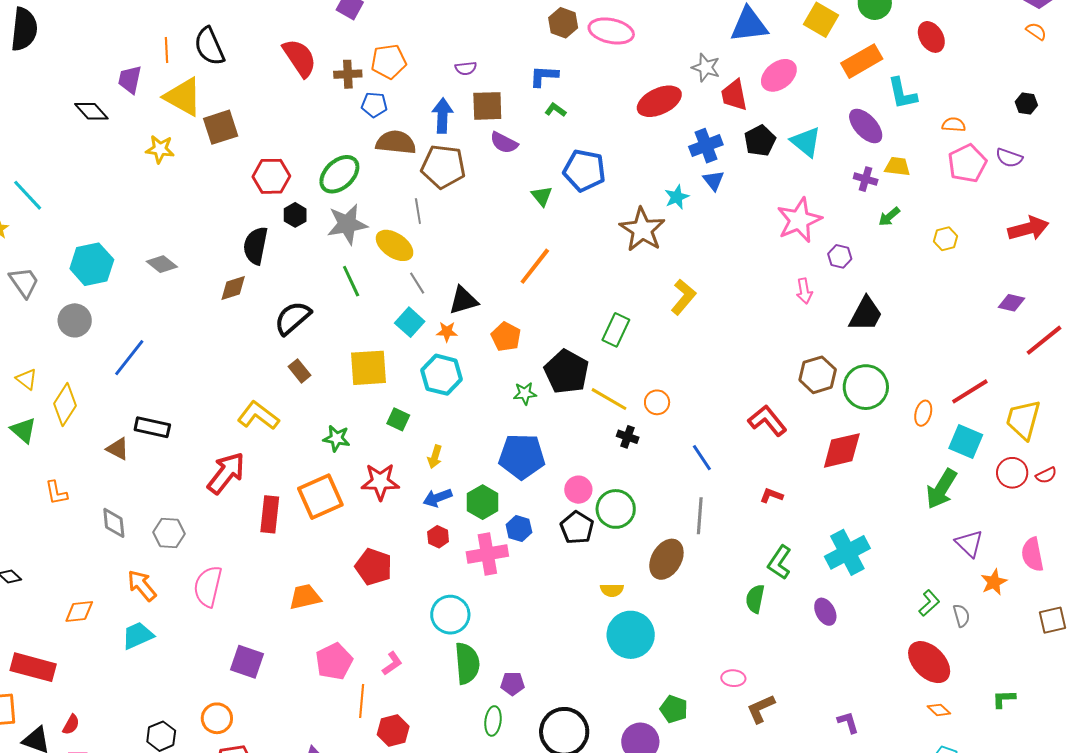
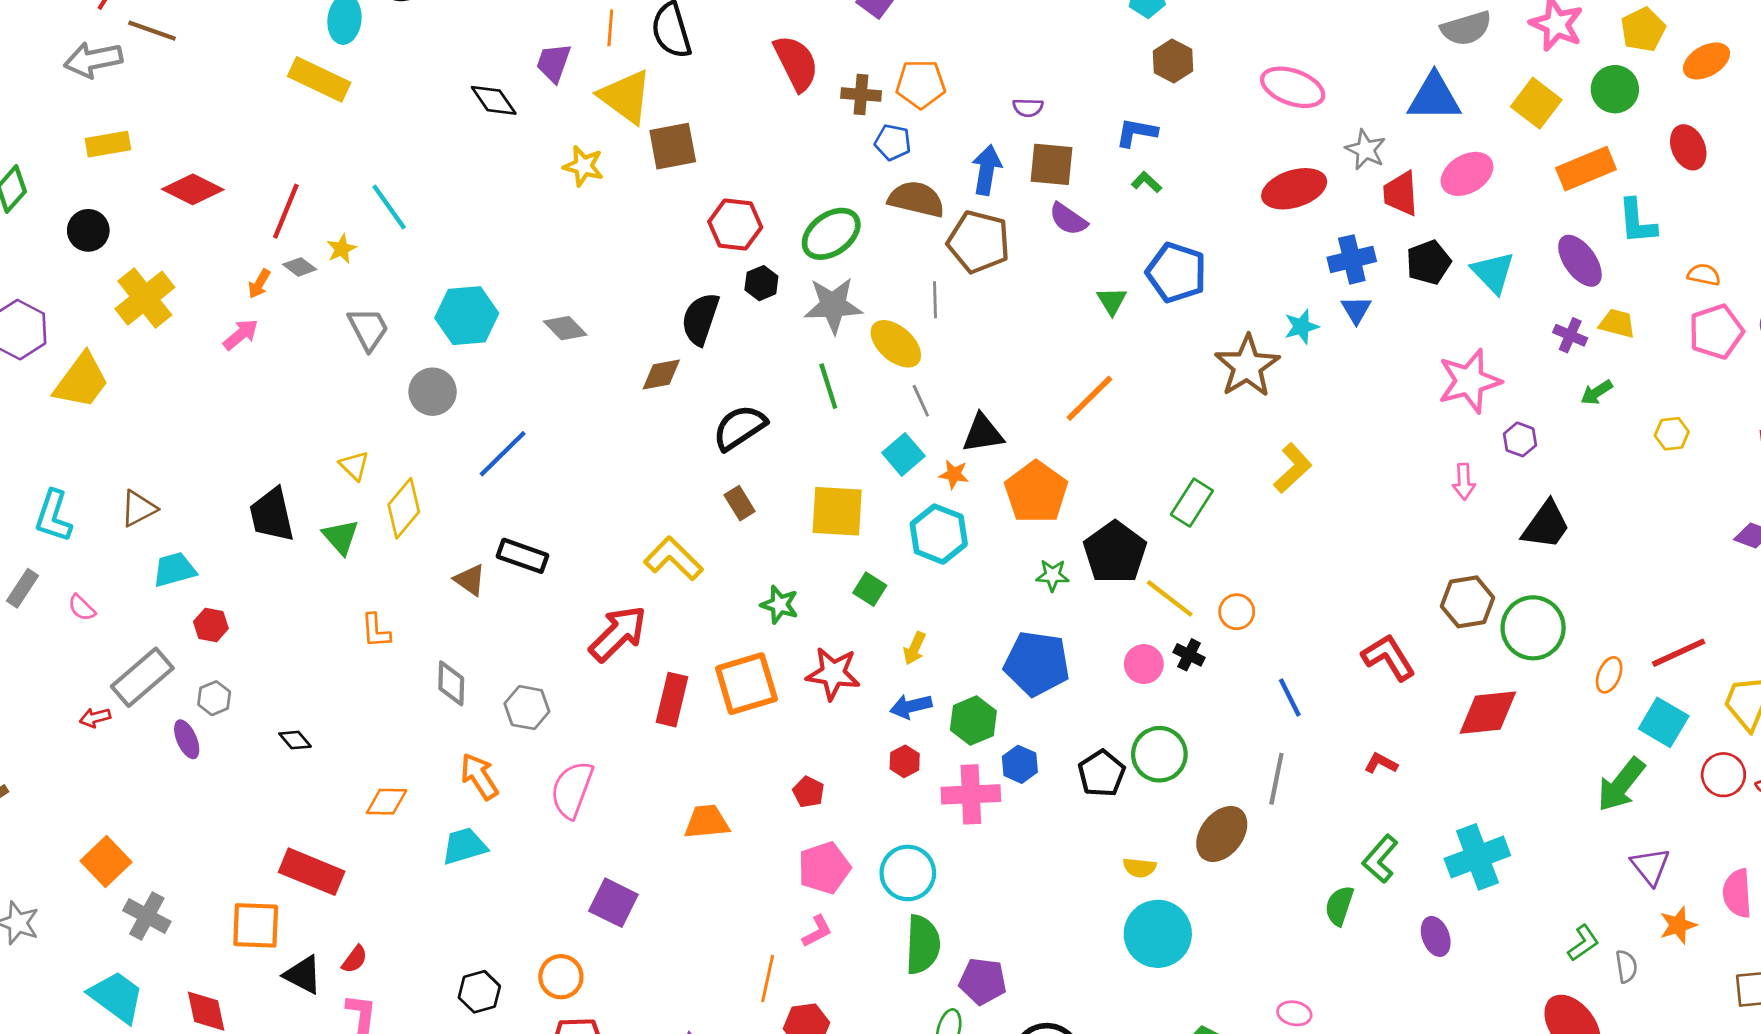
pink ellipse: (611, 31) -> (1293, 87), moved
orange pentagon: (506, 337) -> (1036, 492), size x1.5
pink circle: (578, 490) -> (1144, 664), moved
red pentagon: (374, 567) -> (808, 792), size x0.6
pink pentagon: (334, 661) -> (824, 868), moved
purple pentagon: (512, 684) -> (983, 981), size x1.4

